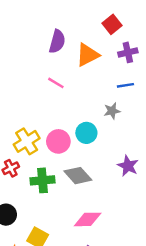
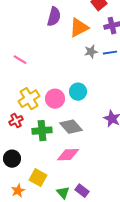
pink line: (56, 83) -> (20, 60), moved
gray star: (112, 111) -> (91, 52), moved
pink diamond: (88, 219) -> (68, 155), moved

